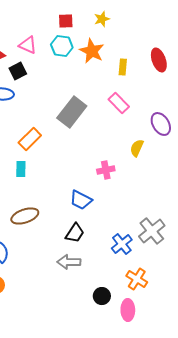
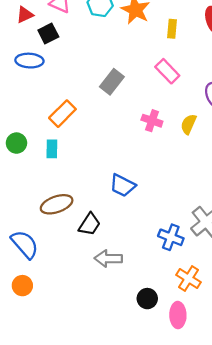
gray rectangle: (72, 112) -> (112, 82), size x0.7
pink cross: (106, 170) -> (152, 121), moved, turned 30
black trapezoid: (75, 233) -> (90, 224), moved
blue cross: (122, 244) -> (171, 237), turned -30

